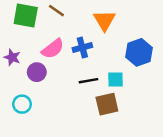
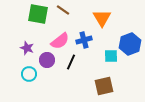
cyan square: (116, 80) -> (111, 56), moved
black line: (88, 81) -> (71, 62), moved, turned -56
cyan circle: (22, 104) -> (29, 74), moved

